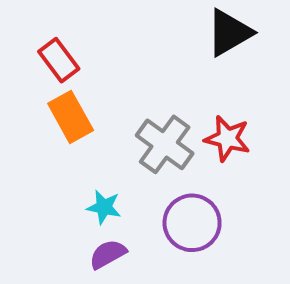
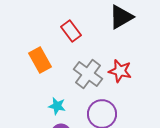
red rectangle: (59, 60) -> (71, 31), moved

